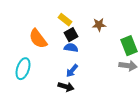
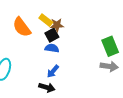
brown star: (99, 25) -> (57, 25), moved
orange semicircle: (38, 39) -> (22, 27), moved

